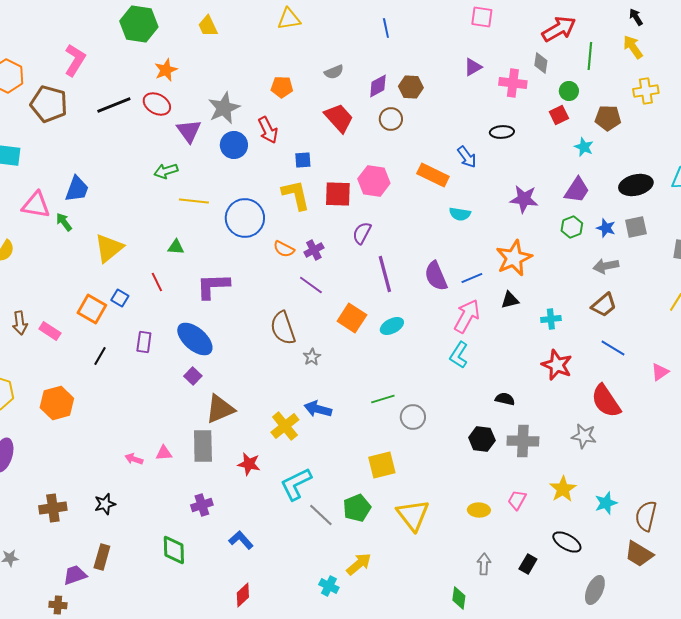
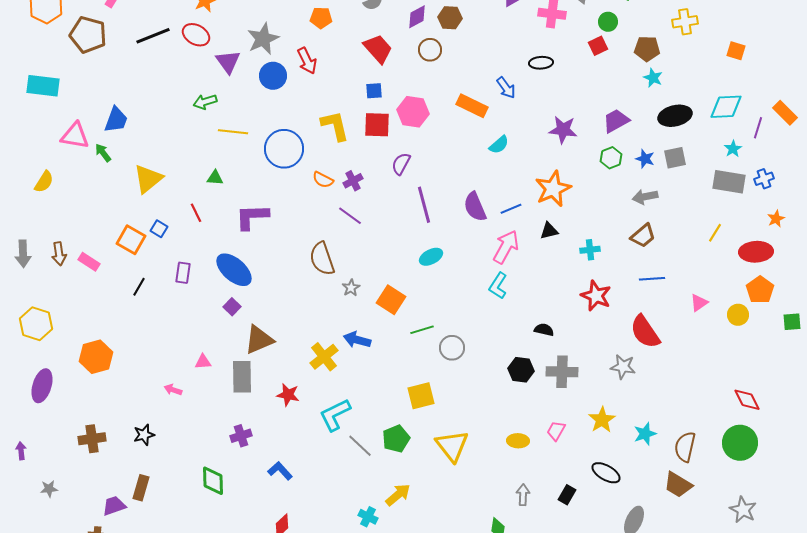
cyan star: (584, 147) -> (653, 78), moved
blue square: (303, 160) -> (374, 91), moved
purple trapezoid: (577, 190) -> (616, 121), turned -152
cyan semicircle: (460, 214) -> (499, 145), turned -50
orange square: (352, 318) -> (391, 300), moved
blue line: (613, 348) -> (652, 279), turned -35
orange hexagon: (57, 403) -> (96, 357), moved
pink triangle: (164, 453) -> (203, 362), moved

